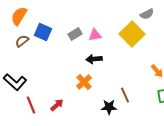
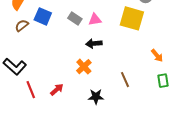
gray rectangle: (75, 34) -> (75, 18), turned 64
yellow square: (132, 34) -> (132, 18), turned -30
black star: (109, 107) -> (96, 97), moved

